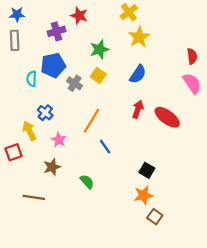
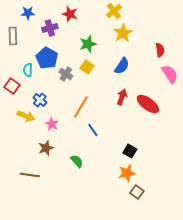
blue star: (17, 14) -> (28, 13), moved
red semicircle: (192, 56) -> (160, 50), moved
blue pentagon: (53, 65) -> (47, 58), turned -30
yellow arrow: (29, 131) -> (26, 116), turned 138
red square: (14, 152) -> (12, 86), moved, turned -35

